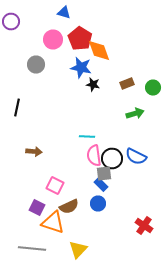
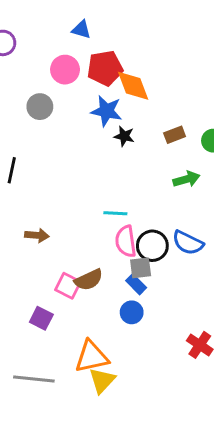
red pentagon: (80, 38) -> (105, 68), turned 30
brown semicircle: (69, 206) -> (89, 280), moved
orange triangle: (53, 222) -> (92, 357), moved, turned -30

